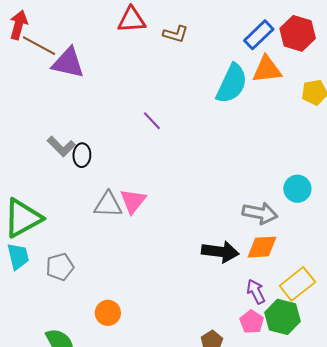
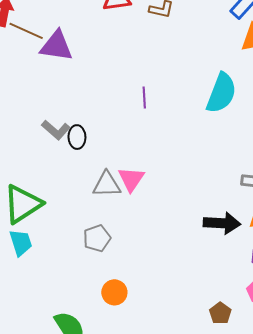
cyan semicircle: (232, 84) -> (221, 93), moved
purple line: (152, 121) -> (144, 98), turned 45
gray pentagon: (60, 267) -> (97, 238), moved

